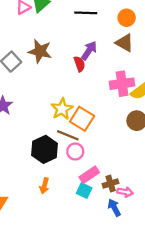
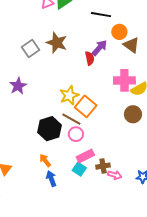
orange circle: (127, 18) -> (119, 32), moved
orange arrow: (44, 186) -> (45, 160), turned 120
blue arrow: (114, 208) -> (51, 179), moved

